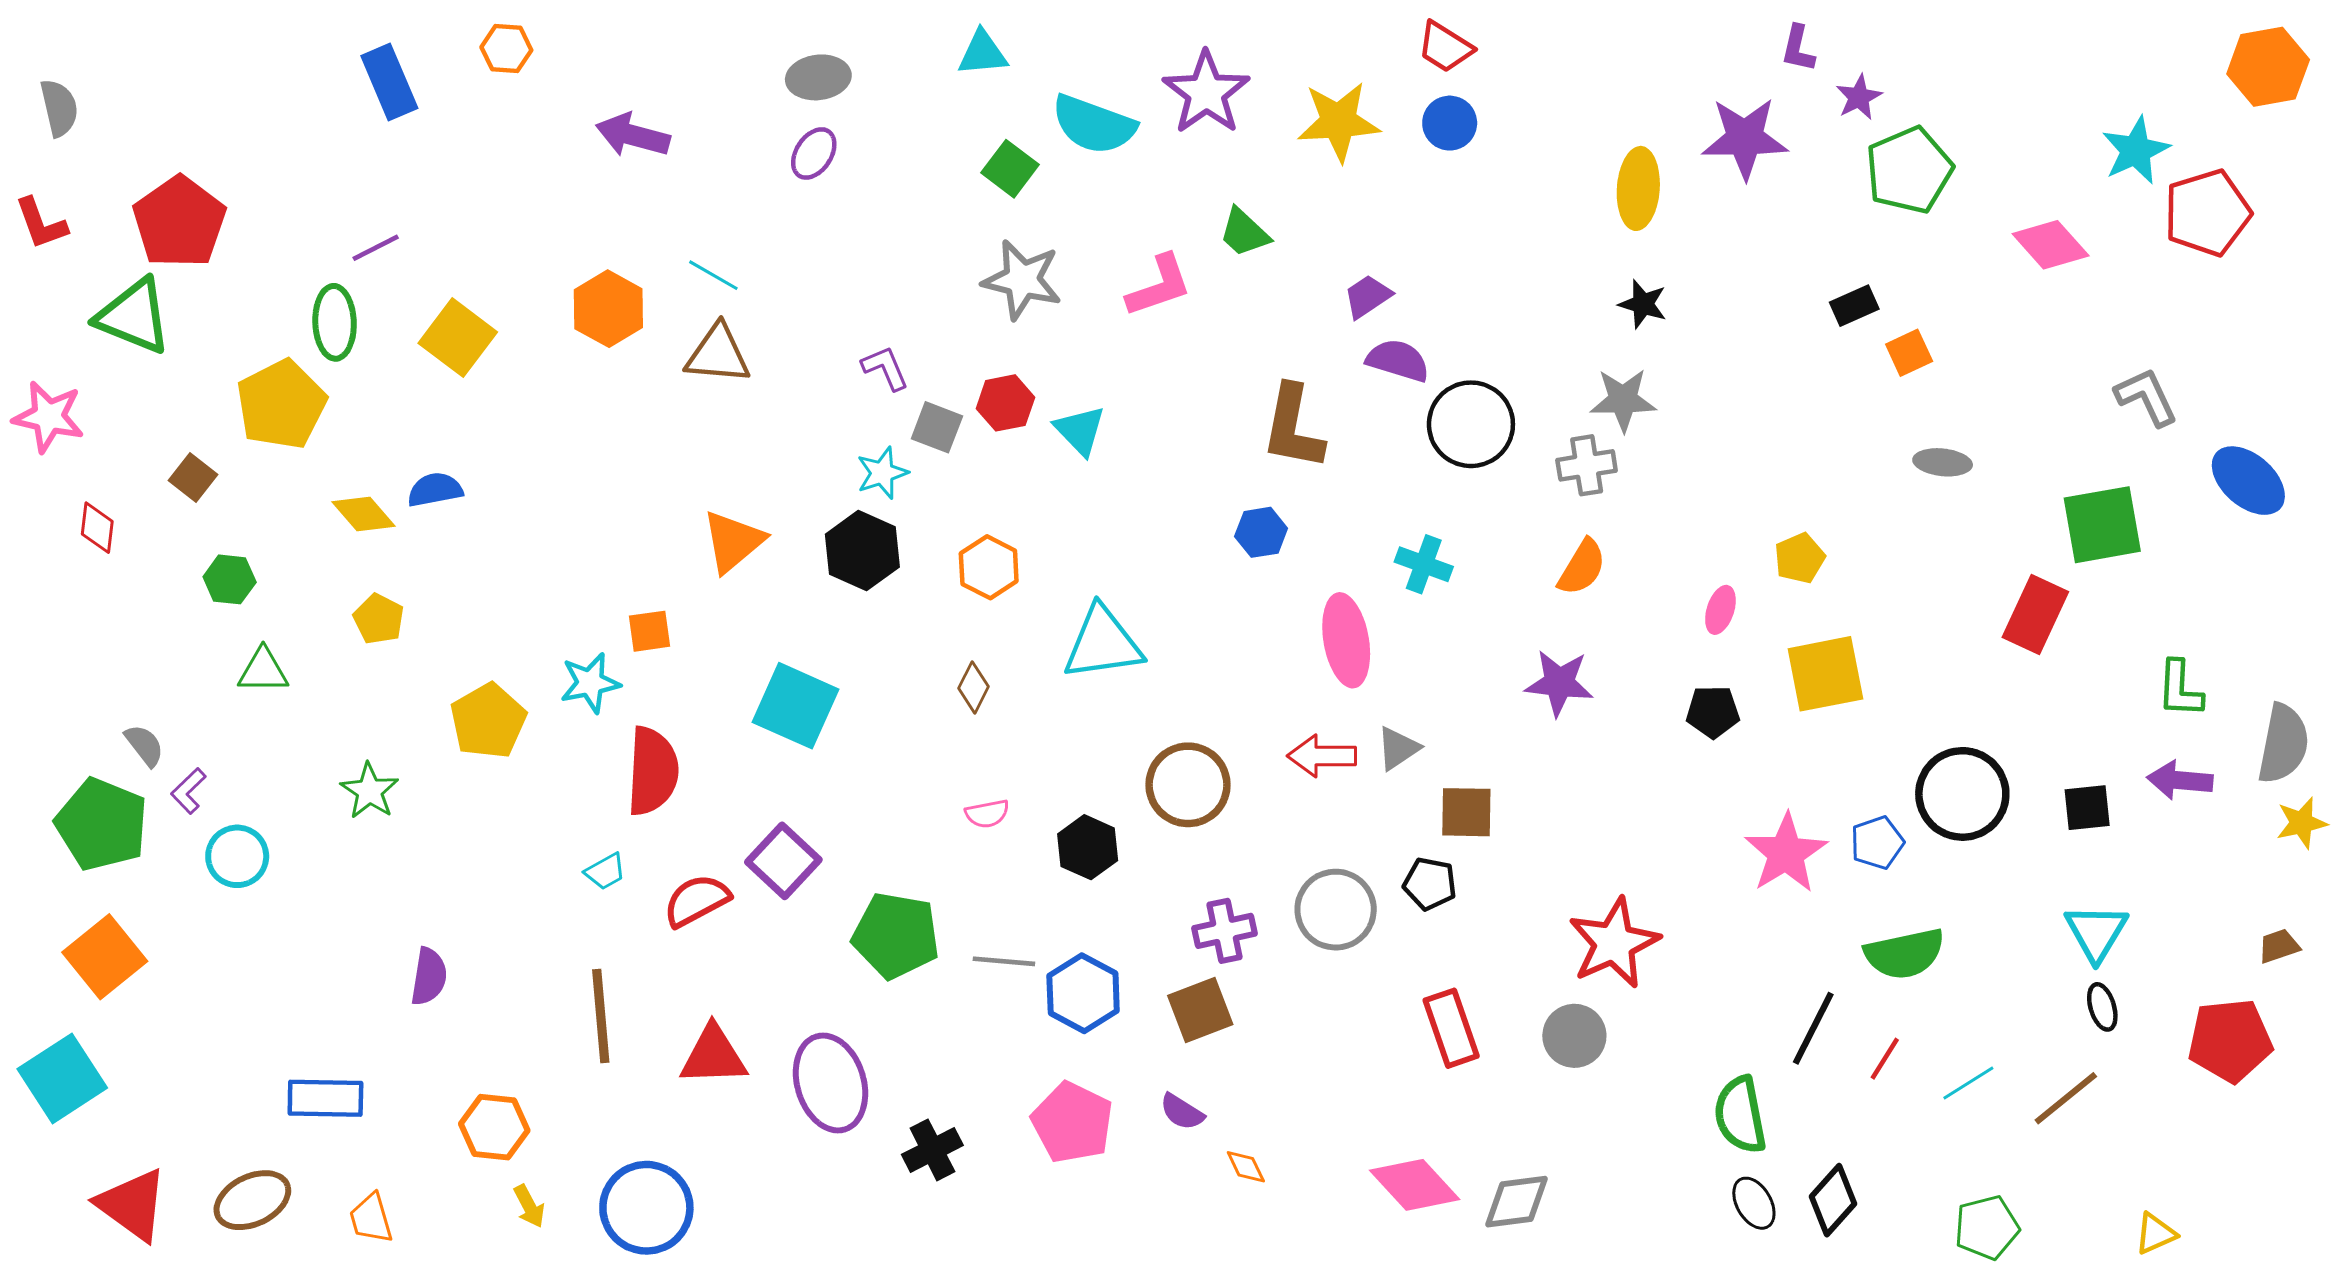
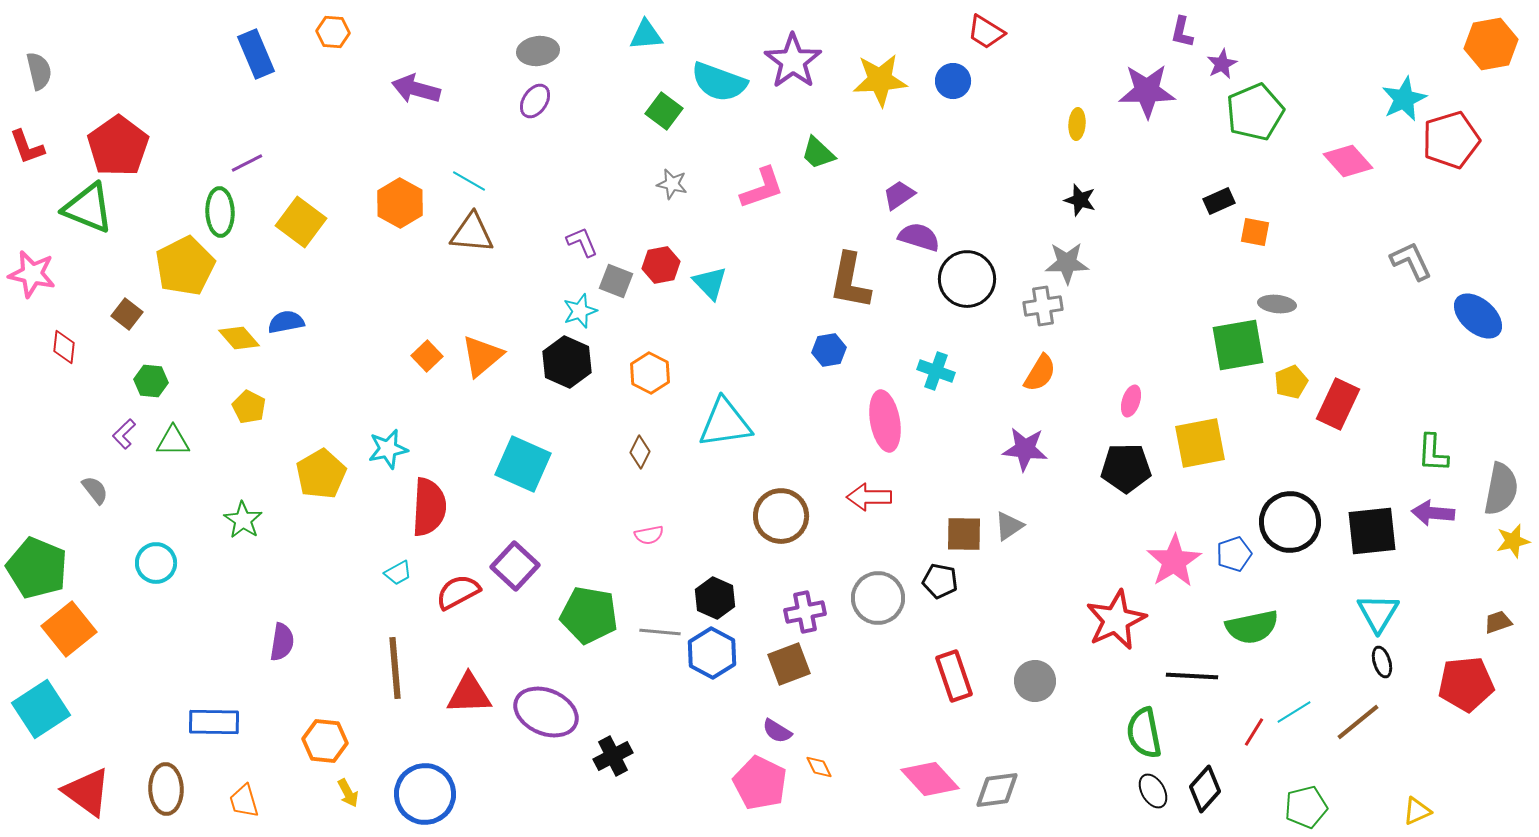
red trapezoid: (1445, 47) -> (986, 32), moved
yellow ellipse: (1638, 188) -> (1077, 124), size x0.6
gray star: (1022, 280) -> (672, 184), size x0.6
orange square: (1909, 353) -> (1255, 232), turned 36
green square: (2102, 525) -> (1238, 345), moved
yellow pentagon: (1800, 558) -> (1291, 382), moved
orange square: (649, 631) -> (427, 356), moved, turned -36
black pentagon: (1713, 712) -> (1126, 468), size x1.4
gray triangle: (1398, 748) -> (1009, 526), moved
purple L-shape: (189, 791) -> (124, 434), moved
black square: (2087, 808) -> (1372, 531), size x1.6
green pentagon: (102, 824) -> (37, 568), moved
black hexagon: (1088, 847) -> (715, 598), moved
red star: (1614, 943) -> (1116, 620), moved
black line: (1813, 1028) -> (1192, 676), turned 66
red line: (1885, 1059) -> (1254, 732), moved
purple ellipse: (830, 1083) -> (546, 712), turned -50
pink pentagon: (1072, 1123) -> (760, 783), moved
brown ellipse: (252, 1200) -> (166, 789), turned -66

